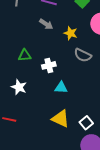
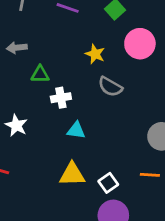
gray arrow: (46, 24) -> (17, 48), moved, turned 136
green triangle: (25, 55) -> (40, 74), moved
yellow triangle: (60, 119) -> (72, 174), turned -30

